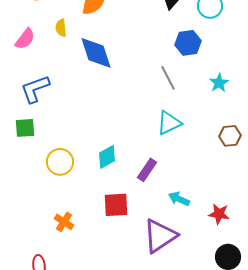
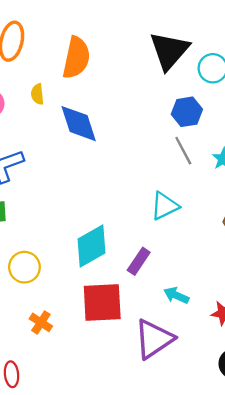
gray line: (168, 78) -> (183, 151), moved
cyan diamond: (107, 157) -> (92, 246), size x1.5
yellow circle: (60, 162) -> (24, 267), moved
red square: (116, 205) -> (102, 302), size x1.4

